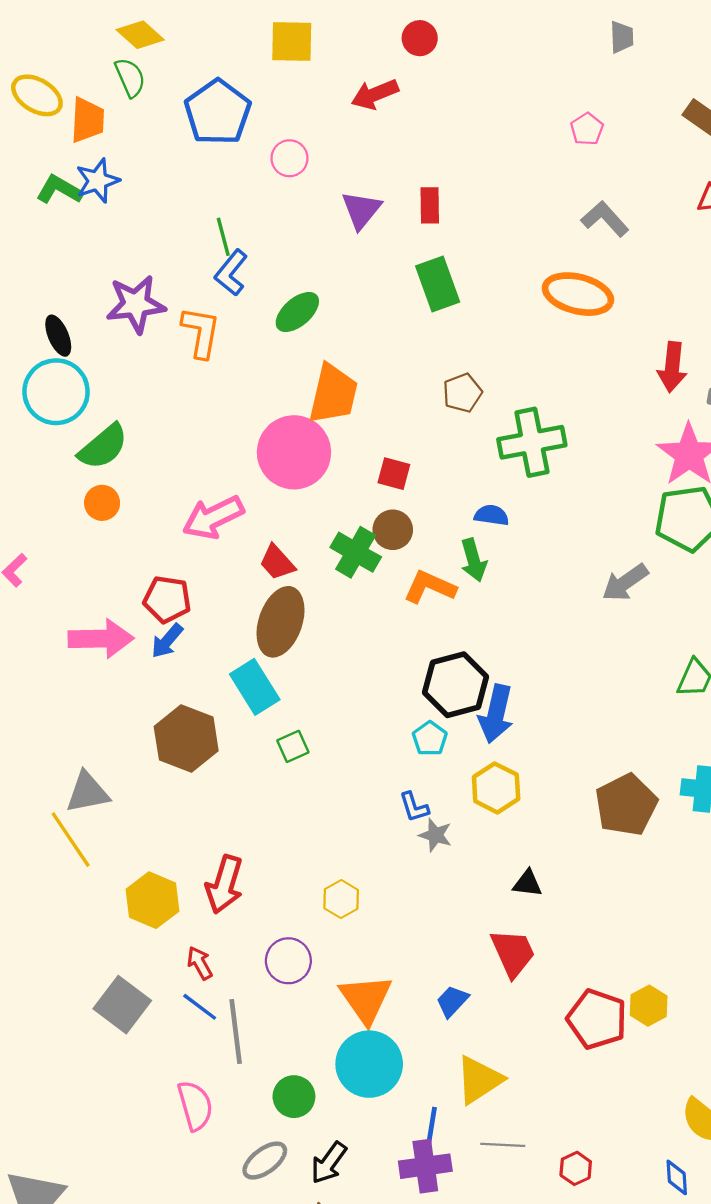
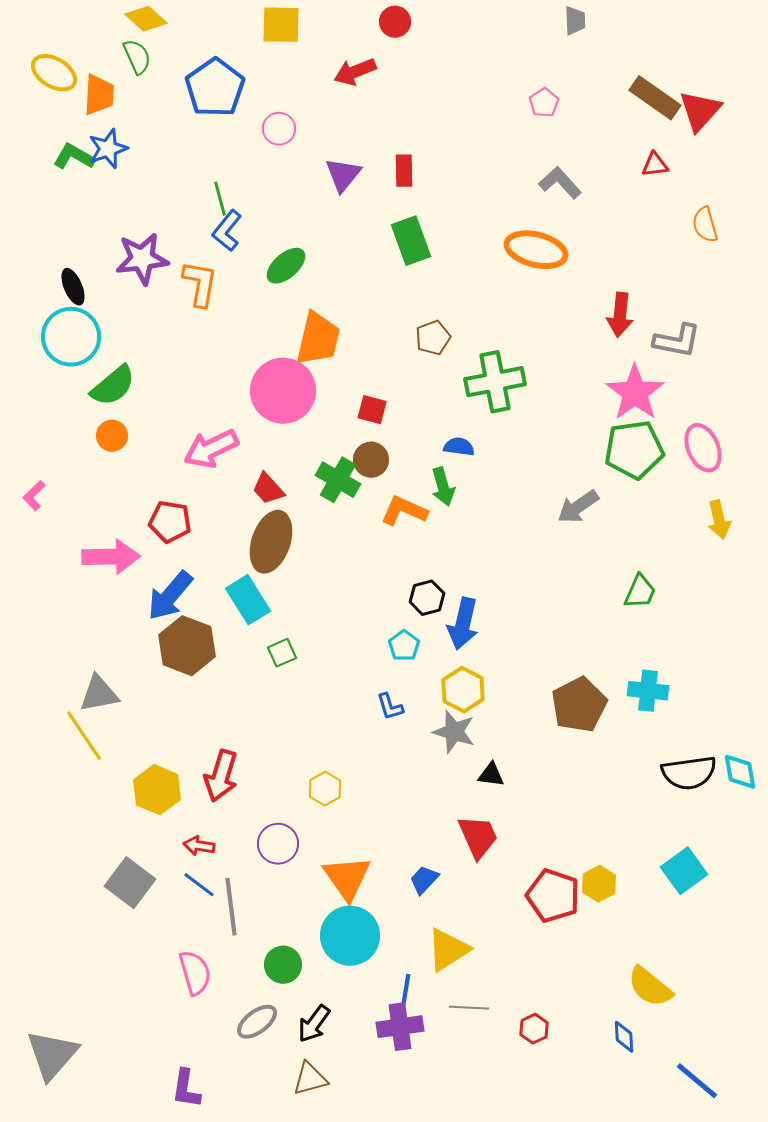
blue arrow: (167, 641) -> (170, 596), moved, size x1.6
black hexagon: (456, 685) -> (427, 598), size x0.6
gray star: (435, 835) -> (454, 732), moved, size x1.4
red arrow: (200, 963) -> (199, 846), turned -52

